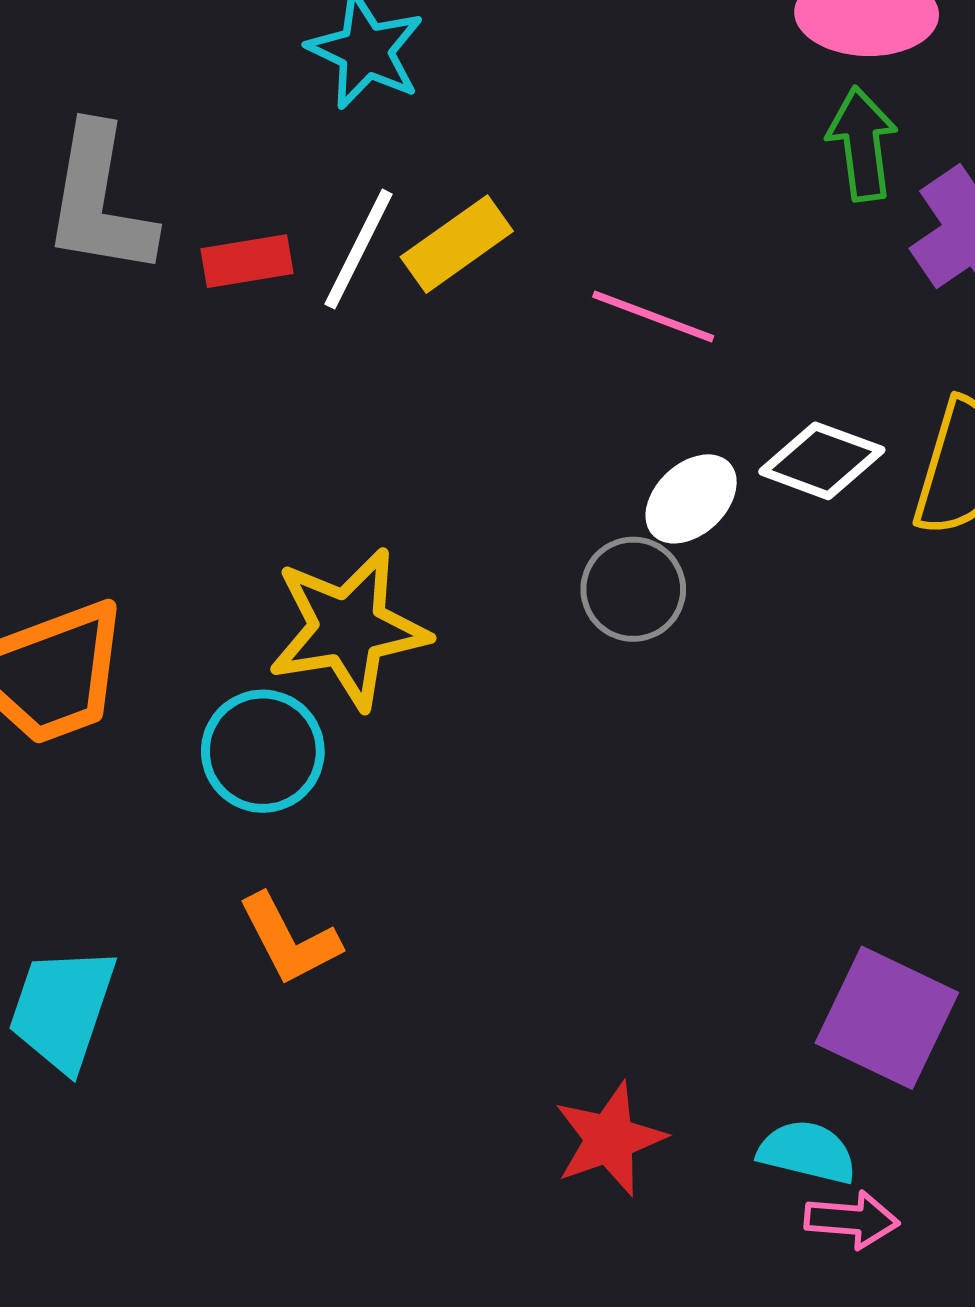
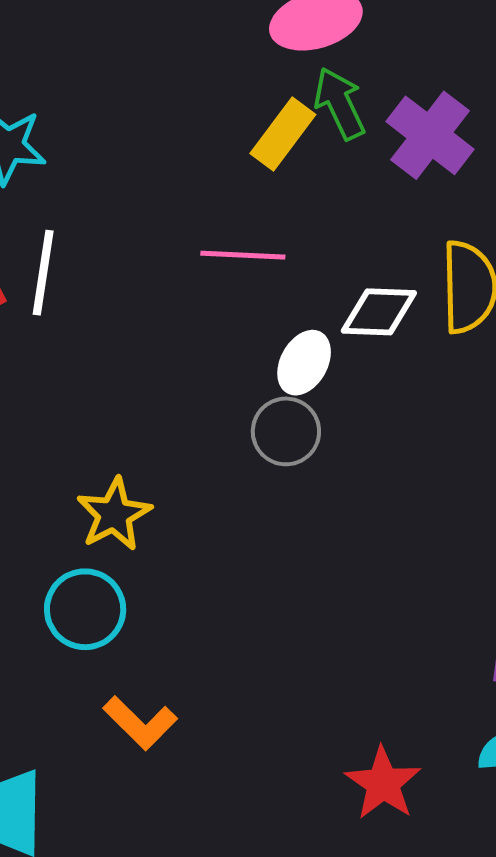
yellow rectangle: (457, 244) -> (283, 134), moved
yellow star: (348, 628) -> (114, 514), size x0.7

